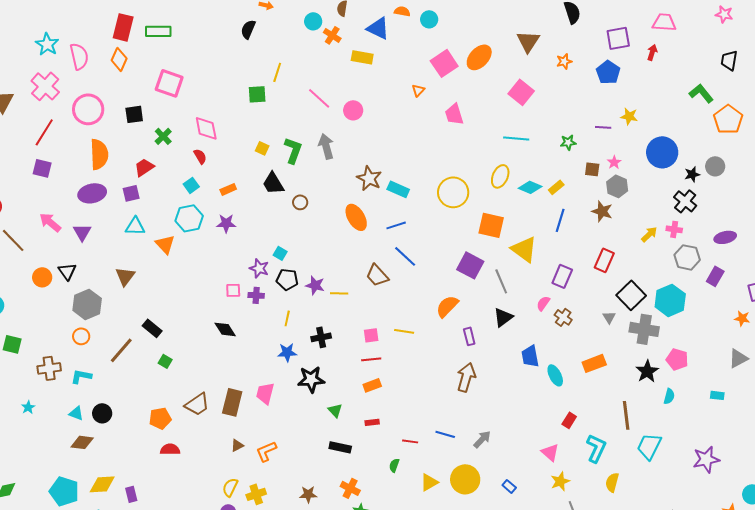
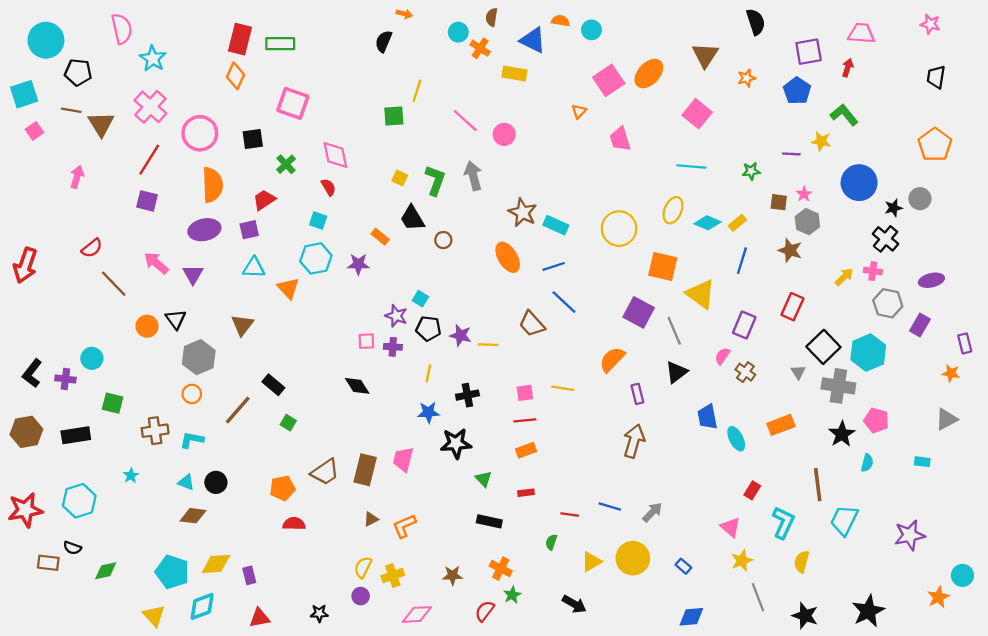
pink semicircle: (79, 56) -> (122, 29), moved
green L-shape: (701, 93) -> (844, 115), moved
cyan square: (191, 185) -> (318, 221), turned -35
orange rectangle: (228, 189) -> (380, 237), moved, turned 63

